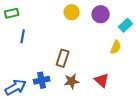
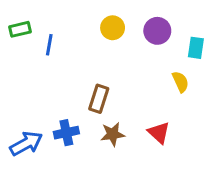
cyan rectangle: (126, 25) -> (196, 48), turned -40
blue line: (23, 36) -> (49, 45), moved
yellow semicircle: (116, 47) -> (180, 82), turned -48

